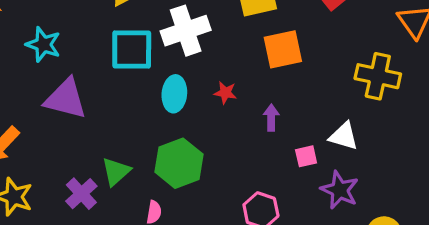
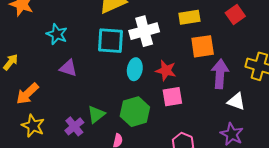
red star: (225, 93) -> (166, 71), size x1.5
purple triangle: (66, 99) -> (68, 68), size x0.7
purple arrow: (271, 118) -> (220, 74), moved, size x1.8
pink square: (306, 156) -> (172, 97), moved, size x1.5

